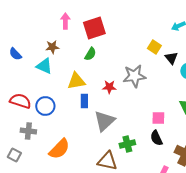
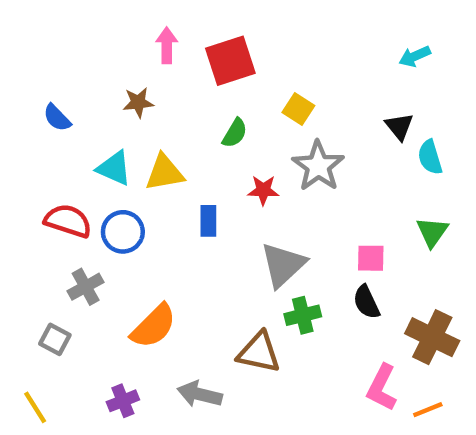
yellow square: (154, 47) -> (298, 109), moved
green semicircle: (90, 54) -> (235, 133), moved
cyan triangle: (44, 66) -> (114, 168), moved
gray star: (134, 76) -> (318, 166), turned -30
yellow triangle: (76, 81) -> (165, 173), moved
gray triangle: (104, 121) -> (283, 265), moved
gray cross: (28, 131) -> (86, 287), turned -35

